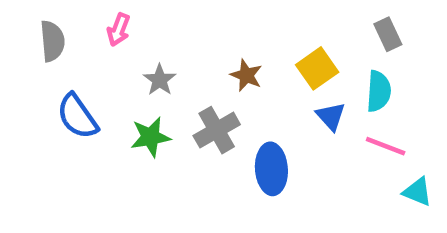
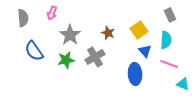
gray star: (160, 80) -> (70, 35), size x1.5
blue ellipse: (271, 169) -> (135, 74), moved

